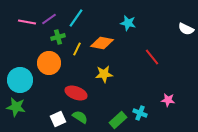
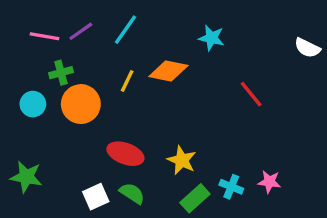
green cross: (58, 37) -> (61, 73), moved
yellow star: (104, 74) -> (182, 160), moved, turned 30
cyan circle: (20, 80) -> (33, 104), moved, size x0.6
pink star: (168, 100) -> (269, 182), moved

